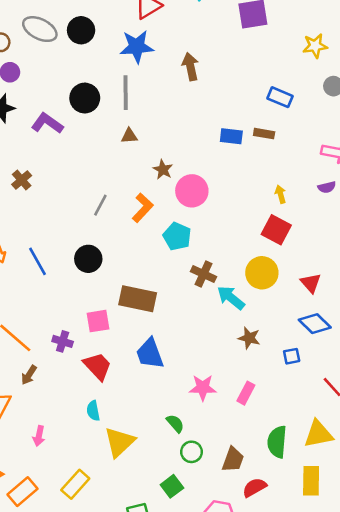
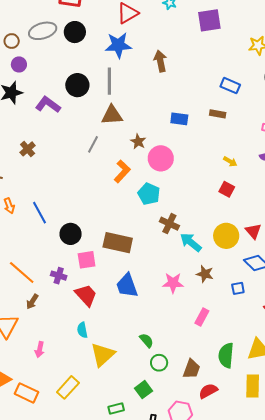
gray ellipse: (40, 29) -> (43, 31), turned -44
brown triangle: (129, 136) -> (112, 115), size x1.6
blue rectangle: (231, 136) -> (179, 119), moved
yellow arrow: (280, 194) -> (230, 162), turned 136
gray line: (100, 205) -> (93, 144), moved
red square: (276, 230) -> (227, 189), size x0.7
black circle: (88, 259) -> (71, 234), moved
yellow circle: (262, 273) -> (226, 236), moved
pink star: (203, 388) -> (173, 283), moved
orange rectangle: (23, 492) -> (27, 393), turned 65

